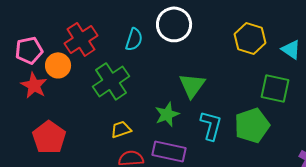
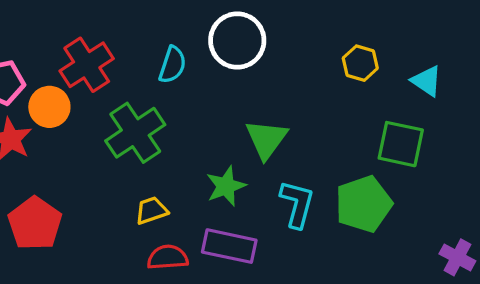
yellow hexagon: (250, 38) -> (360, 63), size x0.7

